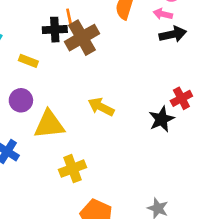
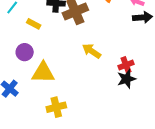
red cross: (181, 98) -> (126, 65), moved
yellow arrow: (101, 107) -> (92, 51), moved

